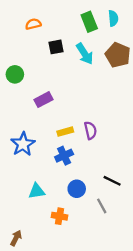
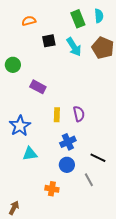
purple rectangle: (43, 100) -> (38, 87), turned 56
yellow rectangle: (65, 132) -> (57, 115), turned -72
blue cross: (64, 156) -> (68, 142), moved
cyan triangle: (37, 191) -> (30, 154), moved

